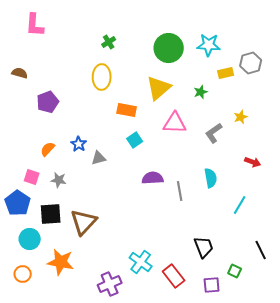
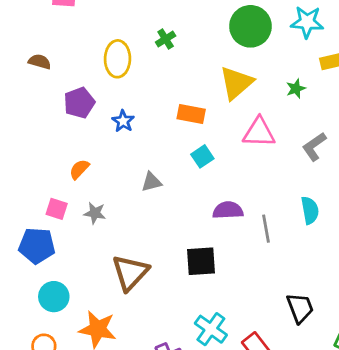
green cross: (109, 42) -> (166, 39), moved
yellow ellipse: (102, 77) -> (117, 59), moved
blue star: (79, 144) -> (123, 121), moved
blue pentagon: (18, 203) -> (37, 246), turned -30
black square: (51, 214) -> (201, 261), moved

